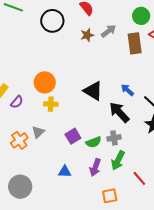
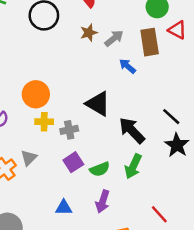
gray arrow: (109, 31) -> (114, 38), moved
blue arrow: (127, 90) -> (127, 66), moved
gray cross: (114, 138) -> (69, 130), moved
green arrow: (118, 160) -> (133, 166), moved

